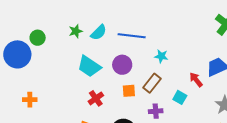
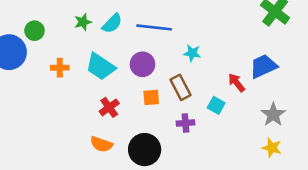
brown rectangle: (152, 83) -> (181, 87), turned -66
orange cross: (30, 100) -> (60, 68), moved

